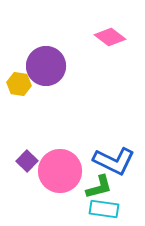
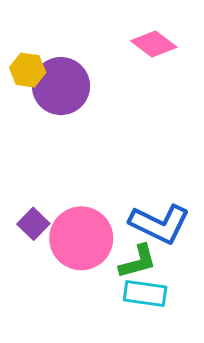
yellow hexagon: (19, 84) -> (28, 70), moved

